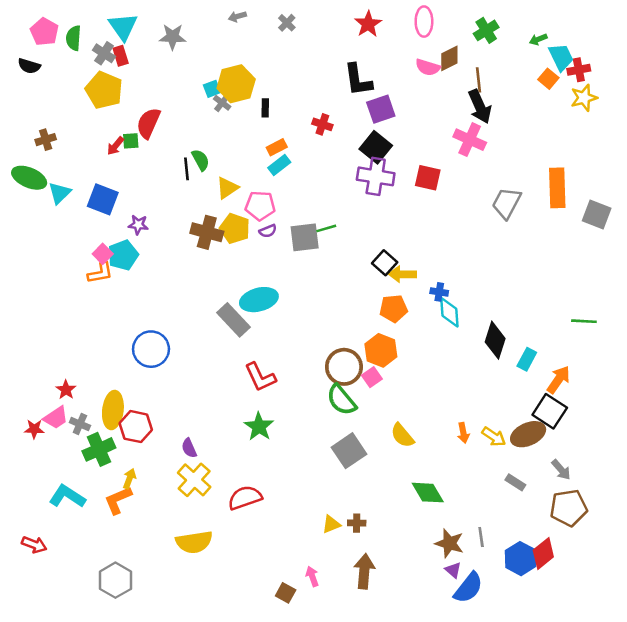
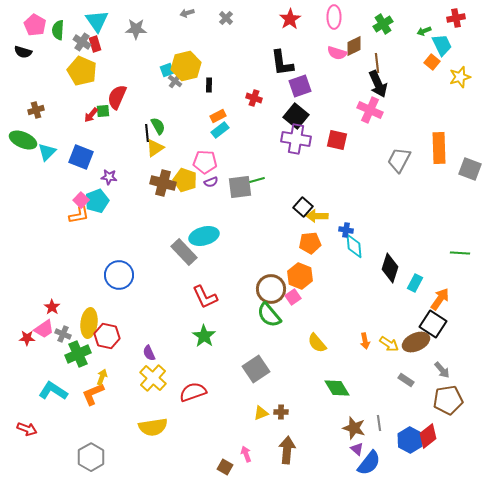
red cross: (579, 70) -> (456, 18), moved
yellow triangle: (227, 188) -> (155, 148), moved
gray square: (349, 451) -> (256, 369), moved

